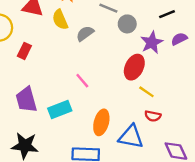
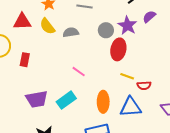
gray circle: (127, 24) -> (106, 30), moved
gray semicircle: (85, 33) -> (71, 32), turned 42
yellow line: (146, 92) -> (127, 76), moved
purple trapezoid: (26, 100) -> (37, 99), turned -70

